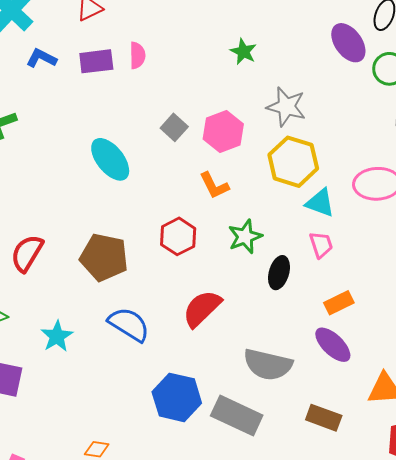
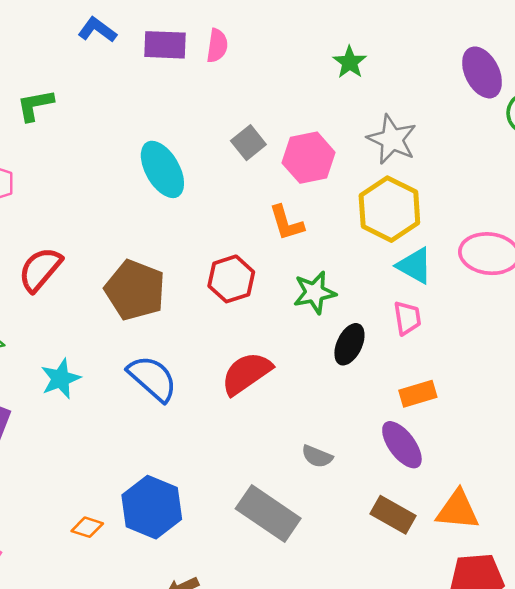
gray semicircle: (268, 365) -> (317, 456), size x0.5
blue hexagon: (177, 397) -> (152, 507), moved
brown rectangle: (324, 418) -> (393, 515), moved

